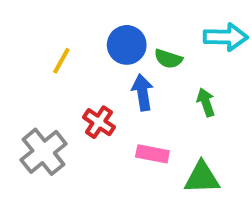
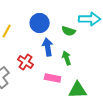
green semicircle: (168, 59) -> (69, 31), moved
green arrow: (206, 102) -> (67, 58), moved

